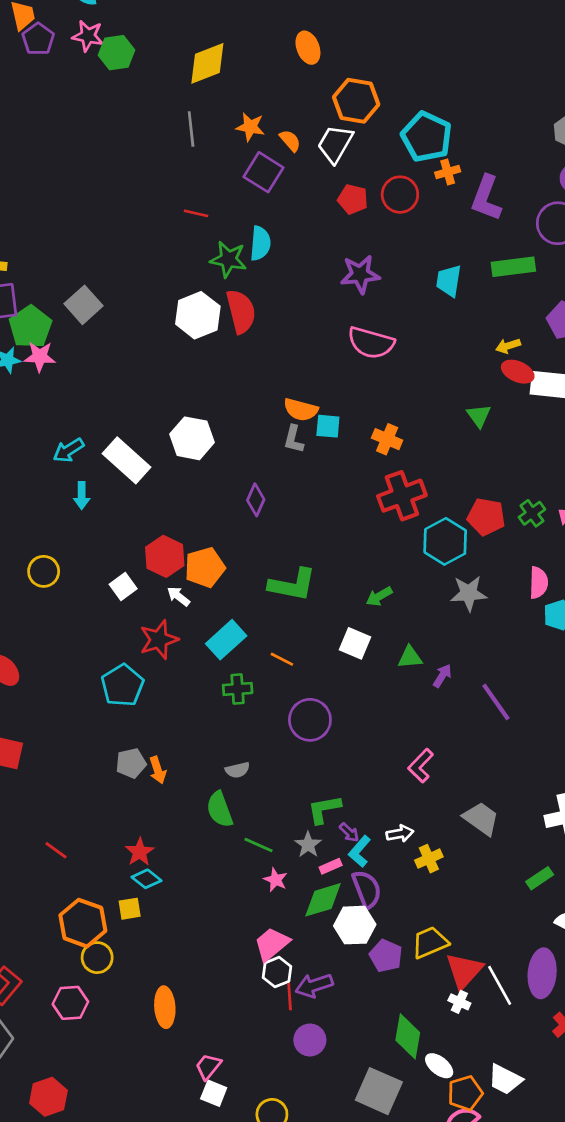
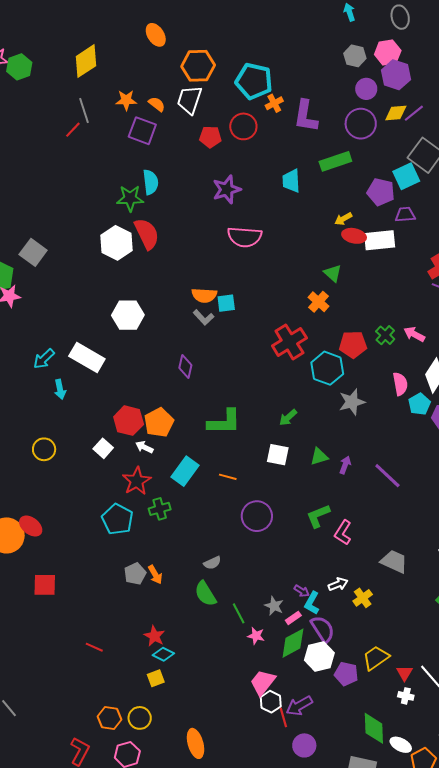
red line: (196, 213) -> (73, 130), moved, turned -48
white hexagon: (192, 438) -> (128, 315), moved
gray L-shape: (294, 439) -> (204, 317), turned -45
orange cross: (387, 439) -> (319, 302), moved, turned 30
green cross: (238, 689) -> (160, 509), moved
green L-shape: (324, 809) -> (318, 516), moved
green line: (259, 845) -> (239, 613), turned 50
orange hexagon: (83, 923) -> (110, 718), moved, size x0.7
red triangle: (464, 971) -> (404, 673), size x0.6

